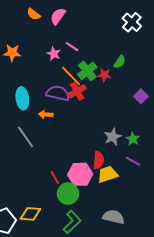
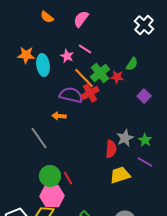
pink semicircle: (58, 16) -> (81, 19), moved
purple square: (141, 96) -> (144, 96), moved
cyan ellipse: (22, 98) -> (43, 65), moved
red semicircle: (98, 160) -> (111, 149), moved
pink hexagon: (80, 174) -> (52, 196), moved
green circle: (68, 194) -> (50, 176), moved

